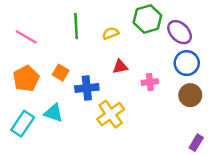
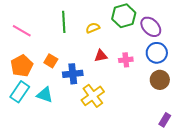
pink cross: (150, 82) -> (126, 60), moved
cyan rectangle: (23, 124) -> (20, 92), moved

